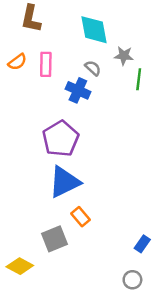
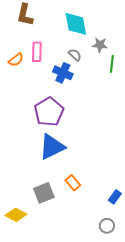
orange semicircle: (17, 62) -> (16, 60), moved
orange rectangle: (80, 217) -> (73, 183), moved

